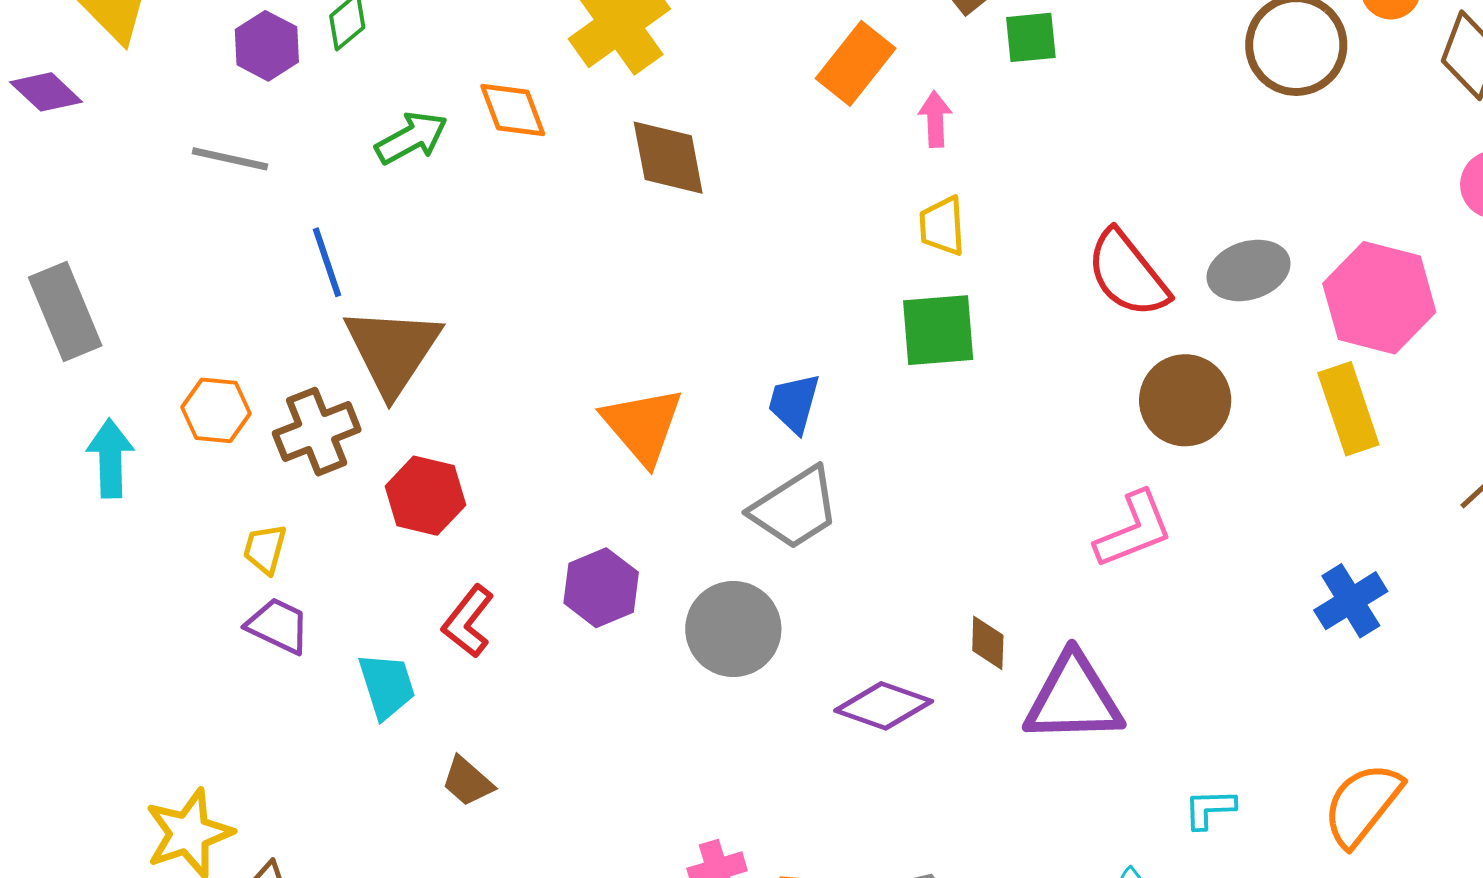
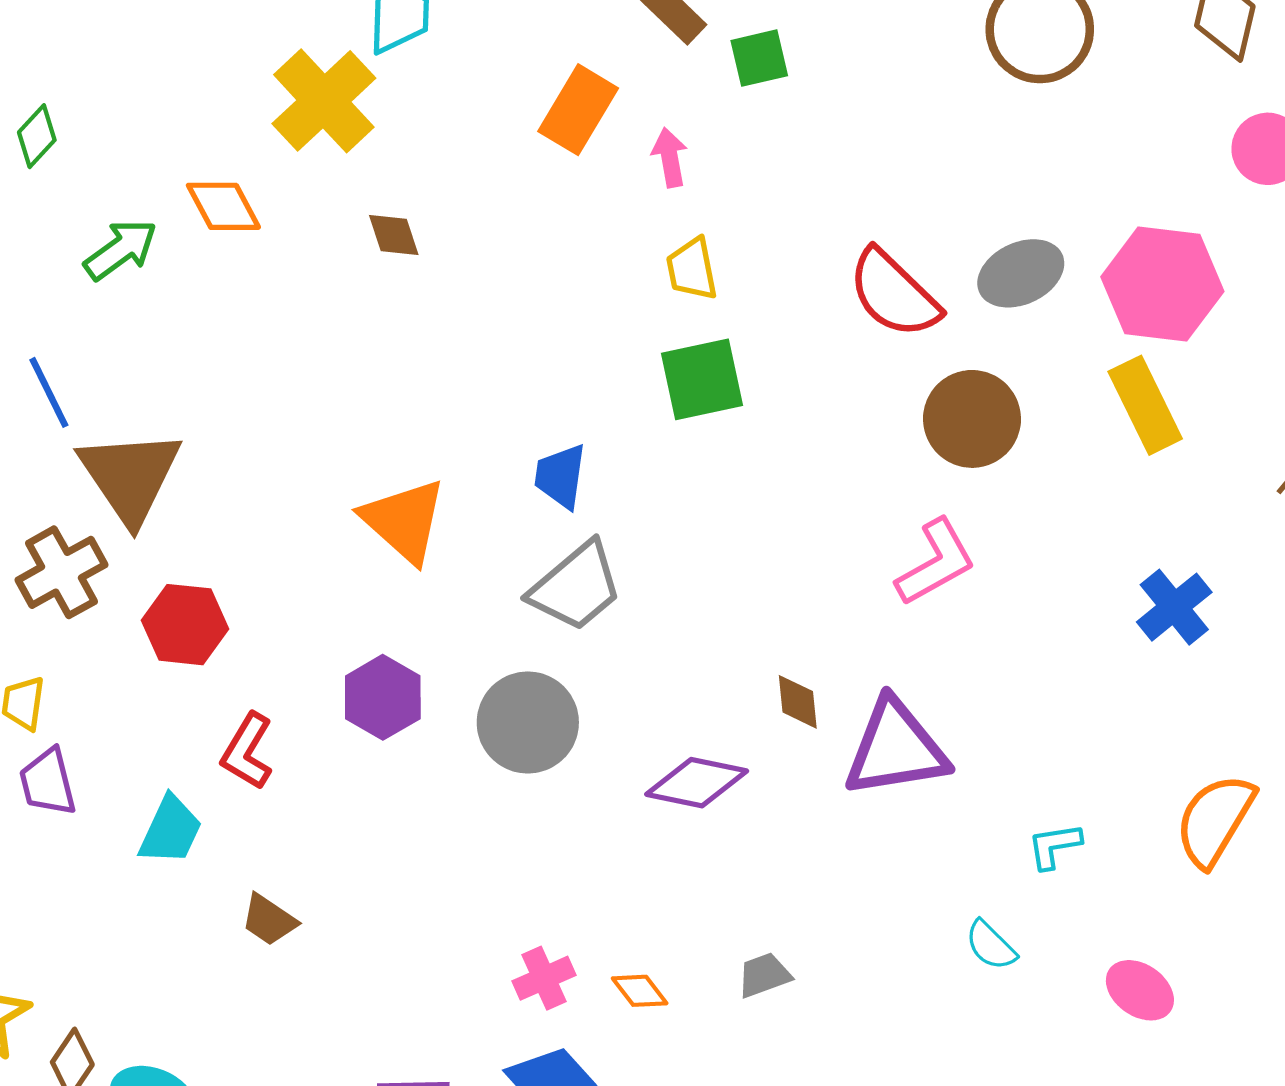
brown diamond: (668, 158) -> (394, 235), size x0.6
purple trapezoid: (278, 626) -> (48, 782), turned -122
cyan trapezoid: (387, 686) -> (171, 830), turned 50

